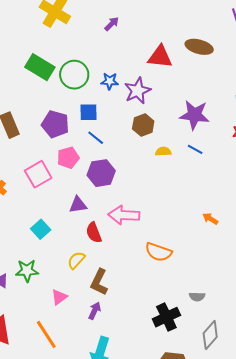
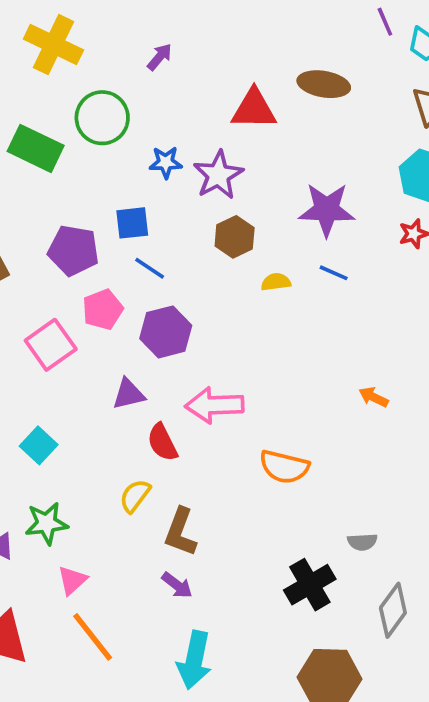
green circle: (74, 75) -> (102, 118), moved
cyan square: (41, 229) -> (39, 445), moved
pink triangle: (59, 297) -> (72, 580), moved
purple arrow: (95, 311) -> (177, 585), turned 108

